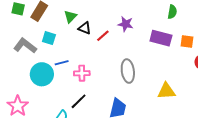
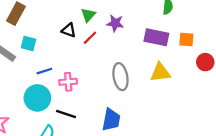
green triangle: (70, 17) -> (88, 15), moved
cyan circle: (42, 74) -> (37, 98), moved
yellow triangle: (166, 91) -> (160, 72), moved
black line: (79, 101) -> (66, 114), turned 66

